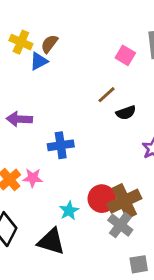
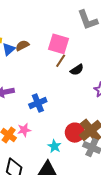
brown semicircle: (49, 44) -> (22, 45), moved, turned 40
pink square: (125, 55) -> (58, 44), moved, size x1.5

